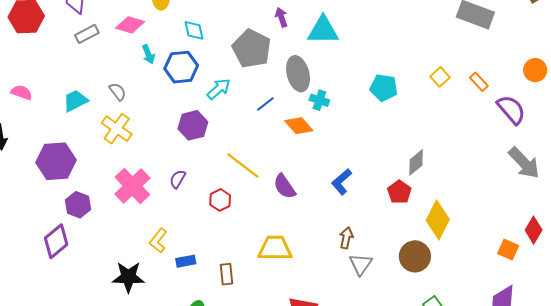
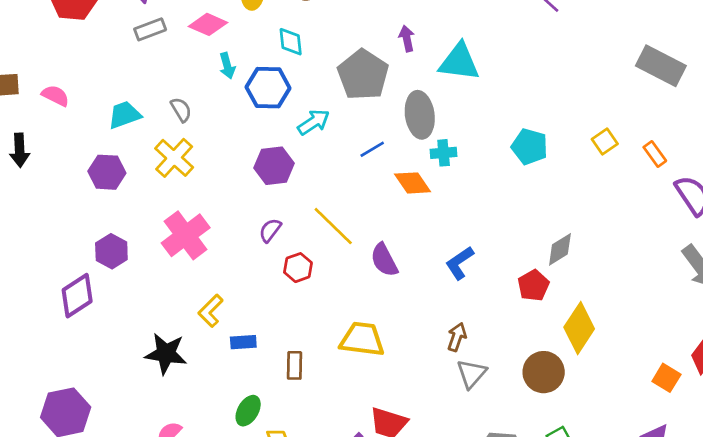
cyan cross: (319, 100) -> (444, 153), turned -30
purple hexagon: (56, 161) -> (107, 172), moved, size x0.7
purple semicircle: (178, 179) -> (270, 230), moved

